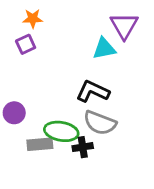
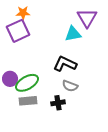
purple square: (26, 44) -> (18, 31), size x1.6
gray semicircle: (100, 123) -> (70, 86), size x0.7
green ellipse: (61, 131) -> (27, 83), moved, turned -40

